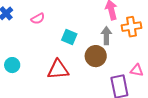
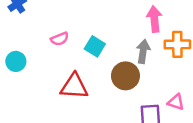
pink semicircle: (38, 19) -> (60, 39), moved
cyan circle: (12, 65) -> (16, 61), moved

